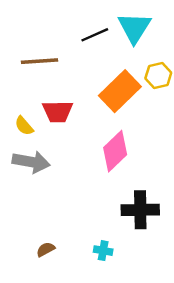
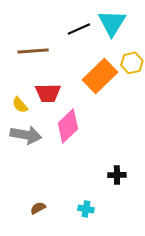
pink diamond: (115, 151) -> (68, 126), moved
black cross: (140, 210) -> (117, 175), size x0.6

